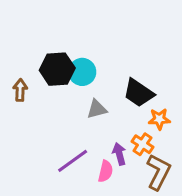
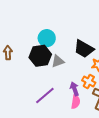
black hexagon: (57, 69) -> (40, 56), moved
pink semicircle: (106, 171) -> (76, 102), moved

